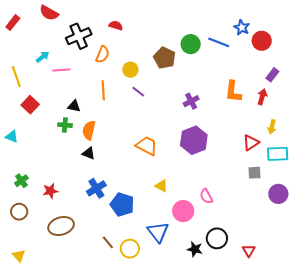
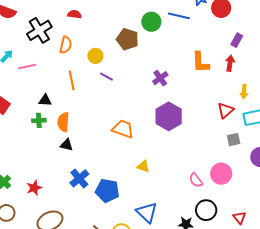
pink semicircle: (206, 196) -> (196, 180), moved
pink circle: (183, 211) -> (221, 174), moved

